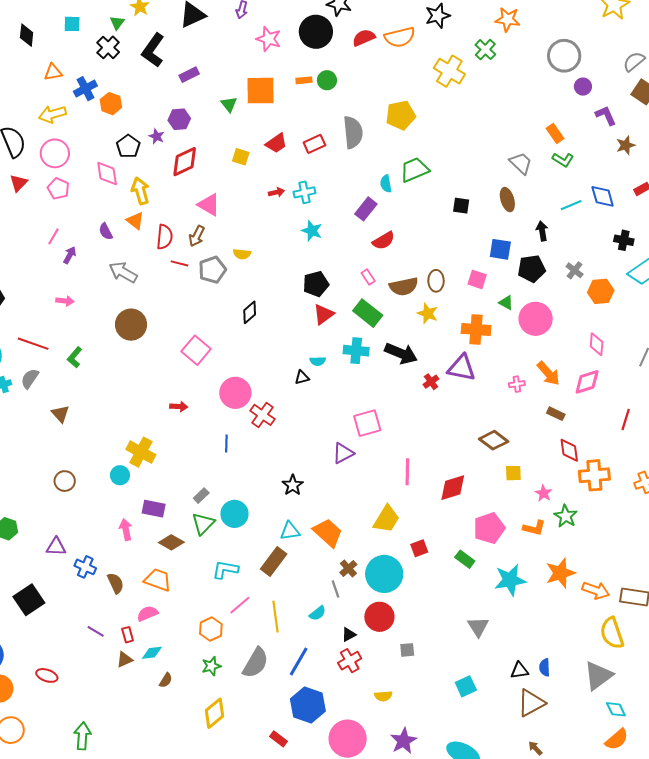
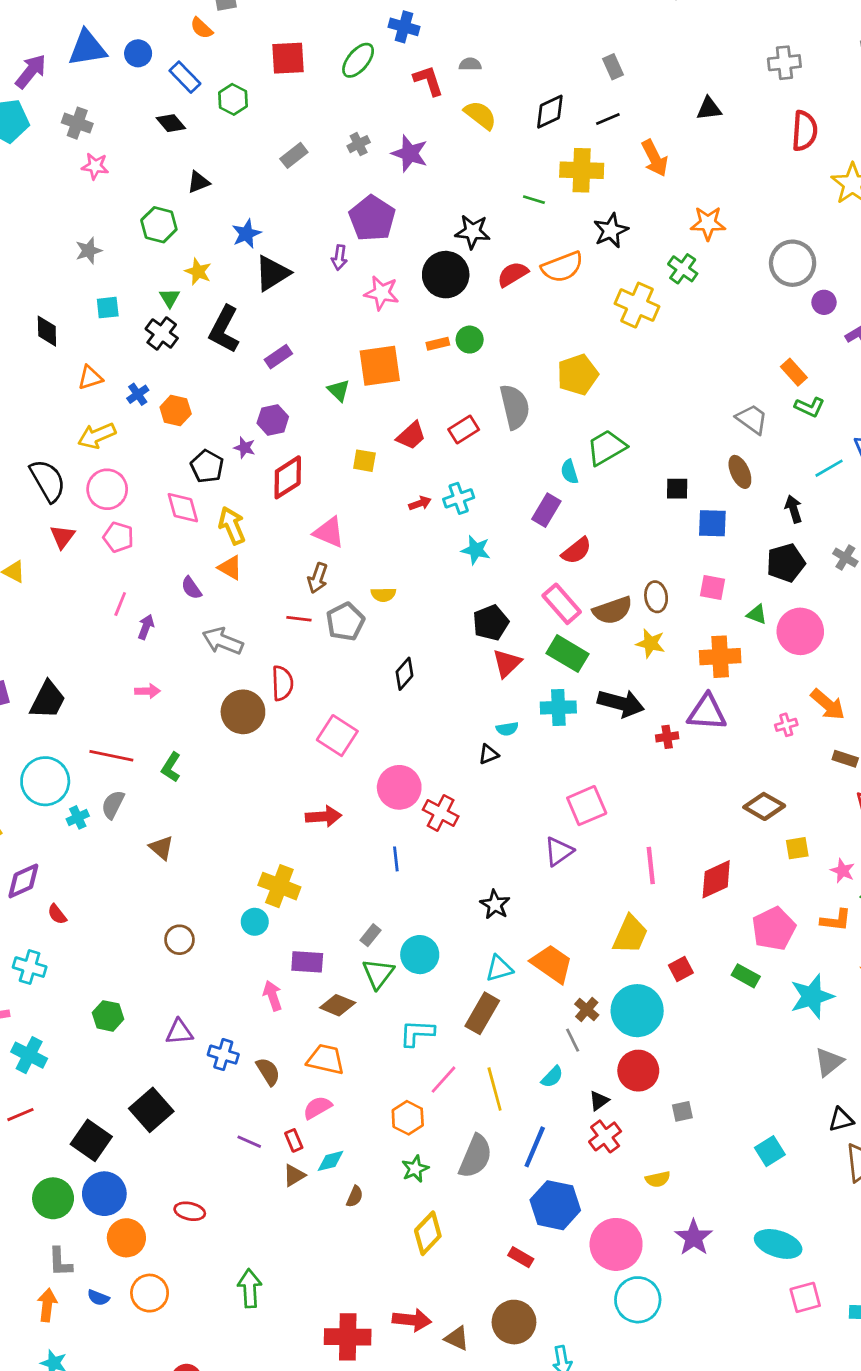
blue cross: (85, 89) -> (138, 394), size x0.7
red semicircle: (165, 237) -> (282, 683), moved
blue square: (500, 249) -> (712, 523), moved
pink rectangle: (368, 277) -> (562, 604), size x1.8
red cross: (431, 382) -> (667, 737), turned 35
red arrow: (179, 407) -> (324, 816), size x1.4
gray triangle: (478, 627) -> (829, 1062), moved, turned 30

